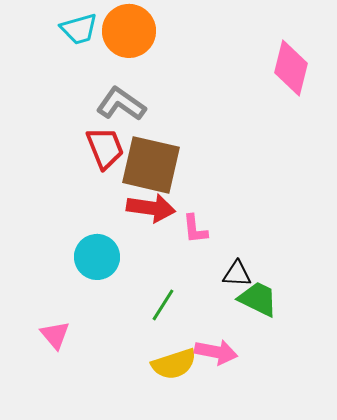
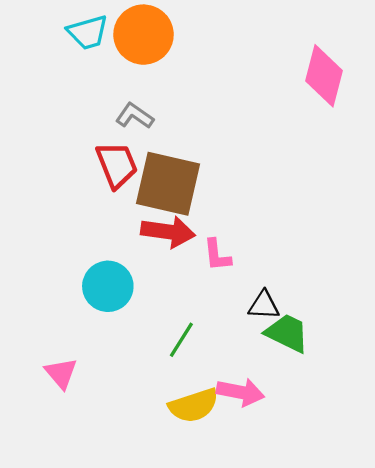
gray L-shape: (121, 104) -> (135, 116), size x0.7

